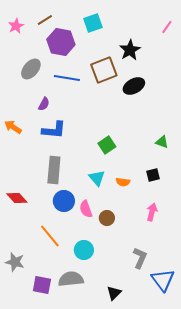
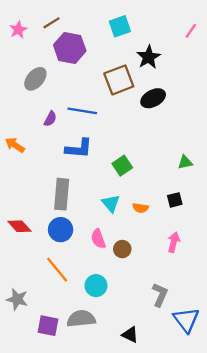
cyan square: (93, 23) -> (120, 26), moved
blue line: (67, 78) -> (82, 111), moved
blue L-shape: (54, 130) -> (79, 149), moved
green triangle: (162, 142) -> (185, 162), turned -32
blue circle: (64, 201) -> (61, 230), moved
black triangle: (114, 293) -> (130, 335), turned -49

